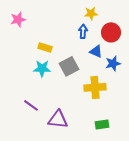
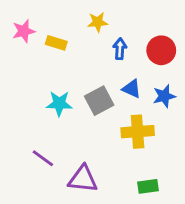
yellow star: (91, 13) -> (98, 22), moved
yellow rectangle: (45, 47) -> (56, 43), moved
blue triangle: (96, 51) -> (132, 89), moved

